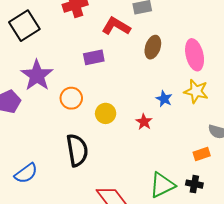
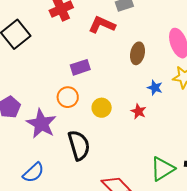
brown ellipse: (153, 47) -> (138, 53), moved
purple rectangle: (94, 57) -> (80, 67), moved
purple star: (37, 75) -> (41, 124), moved

